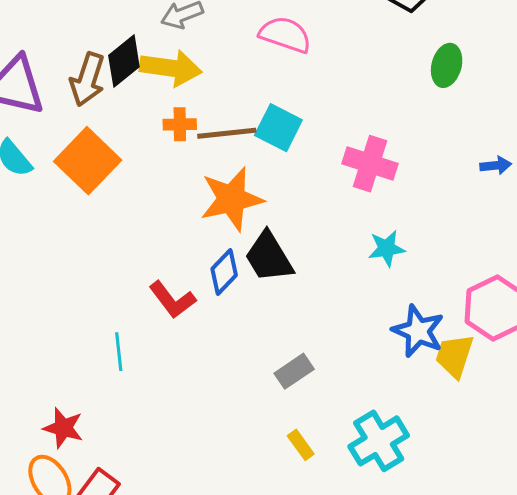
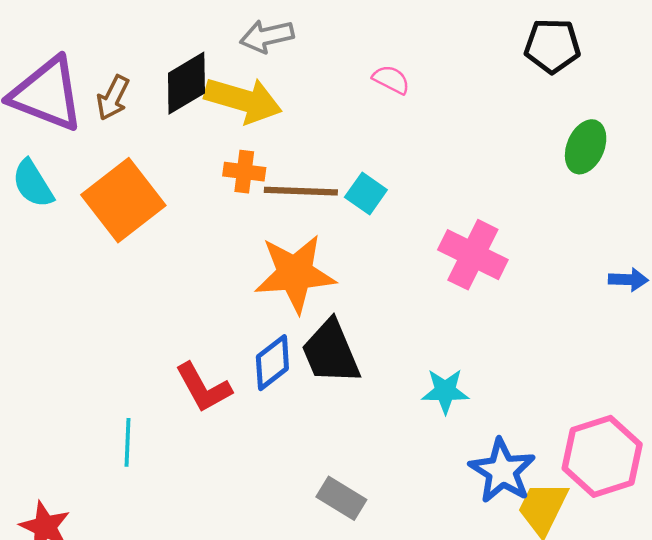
pink semicircle: (285, 35) -> (391, 80), size x0.6
brown arrow: (87, 79) -> (113, 98), moved, size x0.7
cyan square: (278, 128) -> (366, 194), size x0.7
cyan star: (387, 248) -> (445, 391), moved
gray rectangle: (294, 371) -> (341, 498), turned 57

